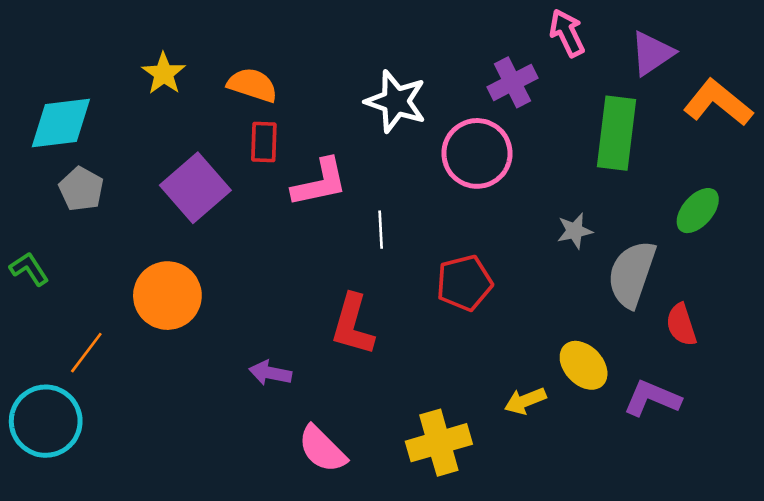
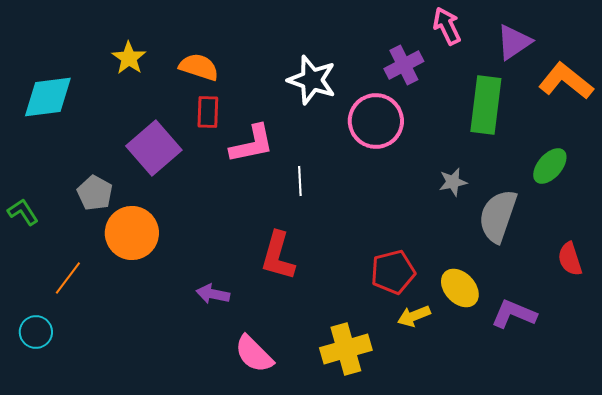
gray pentagon: (81, 189) -> (95, 193), moved
red pentagon: (464, 283) -> (393, 272), moved
red semicircle: (681, 325) -> (570, 259), moved
cyan circle: (46, 421) -> (36, 332), size x0.6

